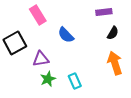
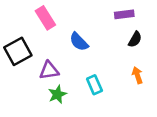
orange arrow: (115, 63) -> (137, 75), size x0.6
cyan rectangle: (75, 81) -> (94, 85), moved

